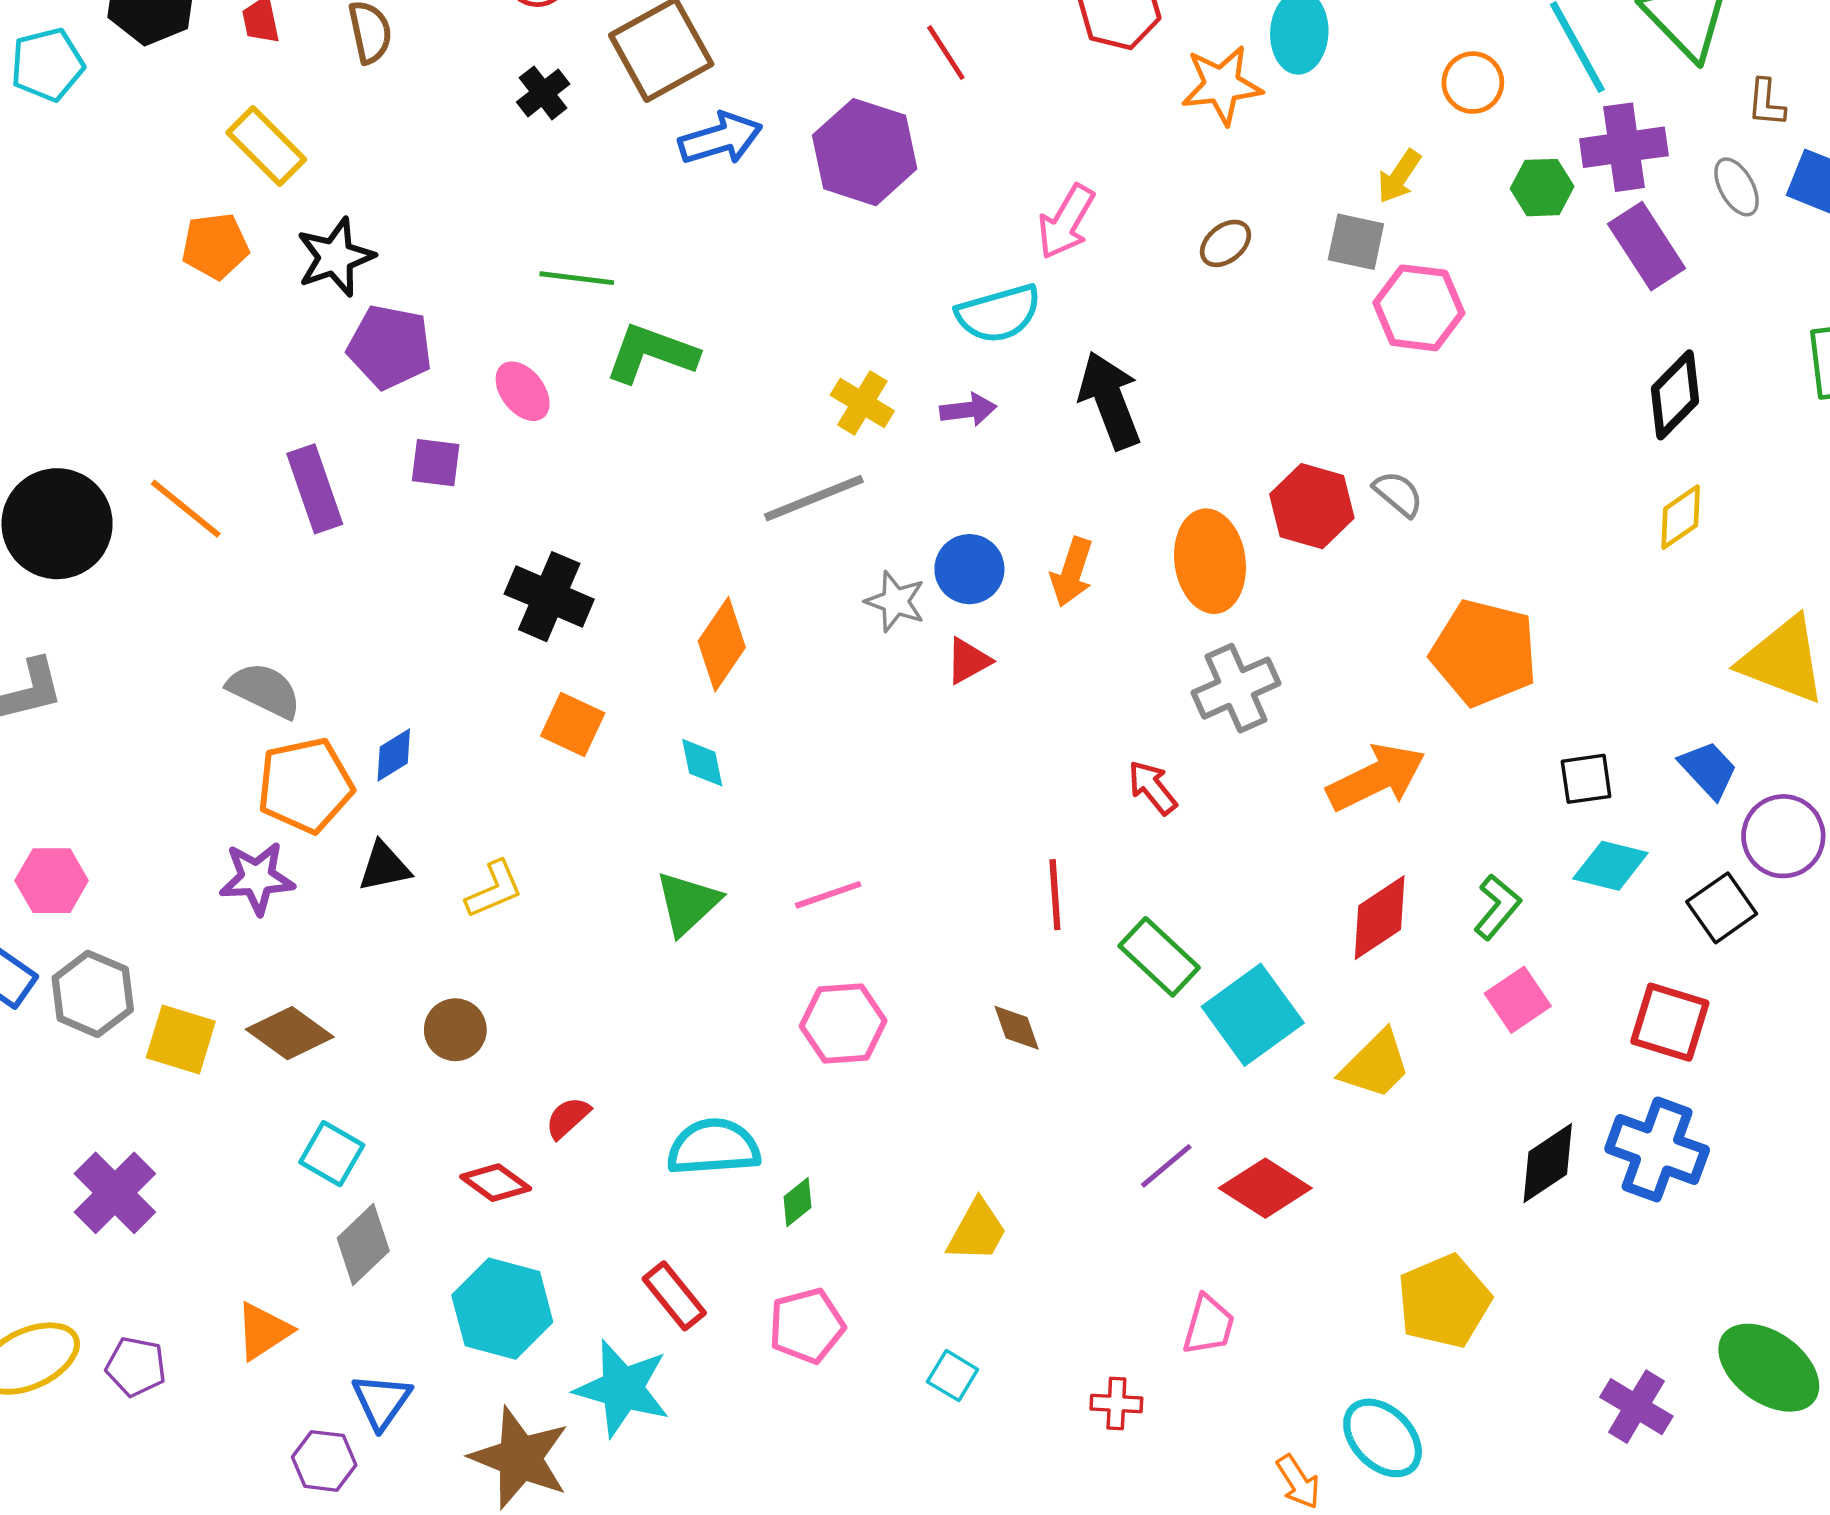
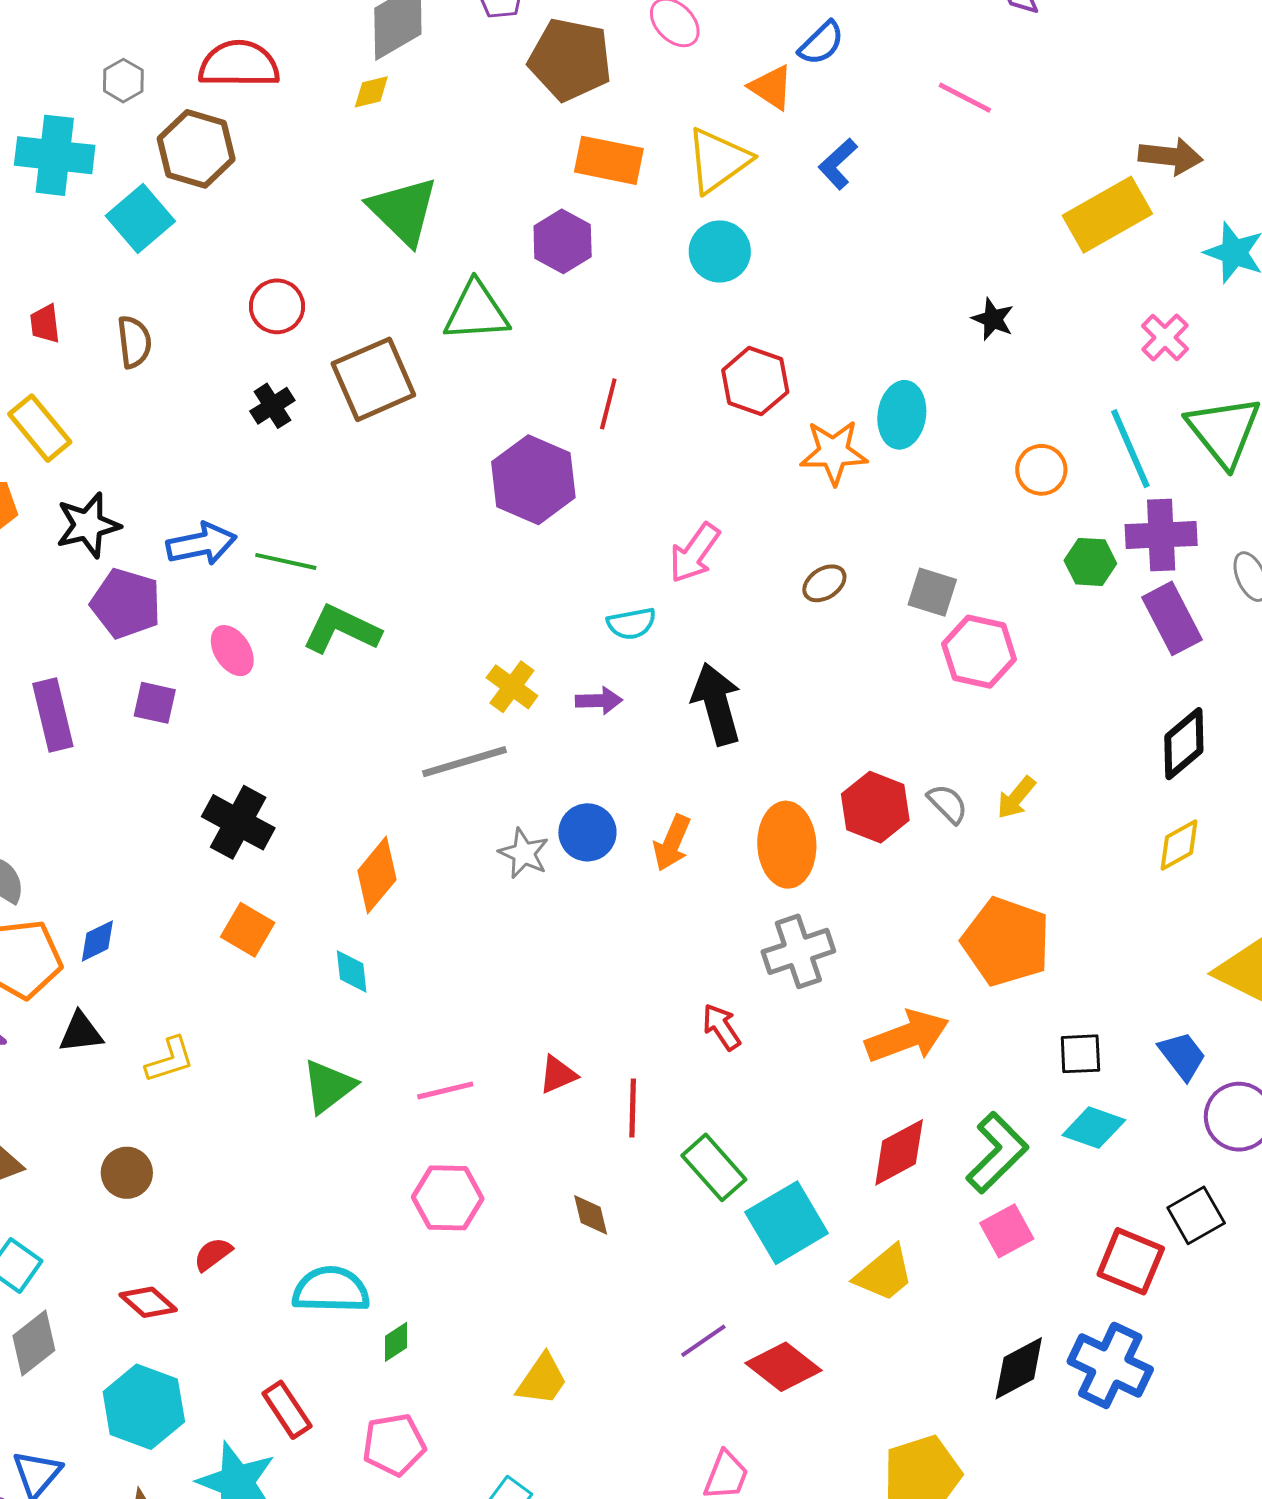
red line: (946, 53) -> (608, 404), turned 42
blue arrow: (720, 138) -> (201, 544), moved
yellow arrow: (1399, 176) -> (1016, 798), moved
cyan semicircle: (999, 314) -> (631, 624), size x0.7
red triangle: (968, 661) -> (558, 1075), moved
green L-shape: (1497, 907) -> (997, 1153), size x1.5
black square: (1722, 908) -> (1196, 1215), moved

